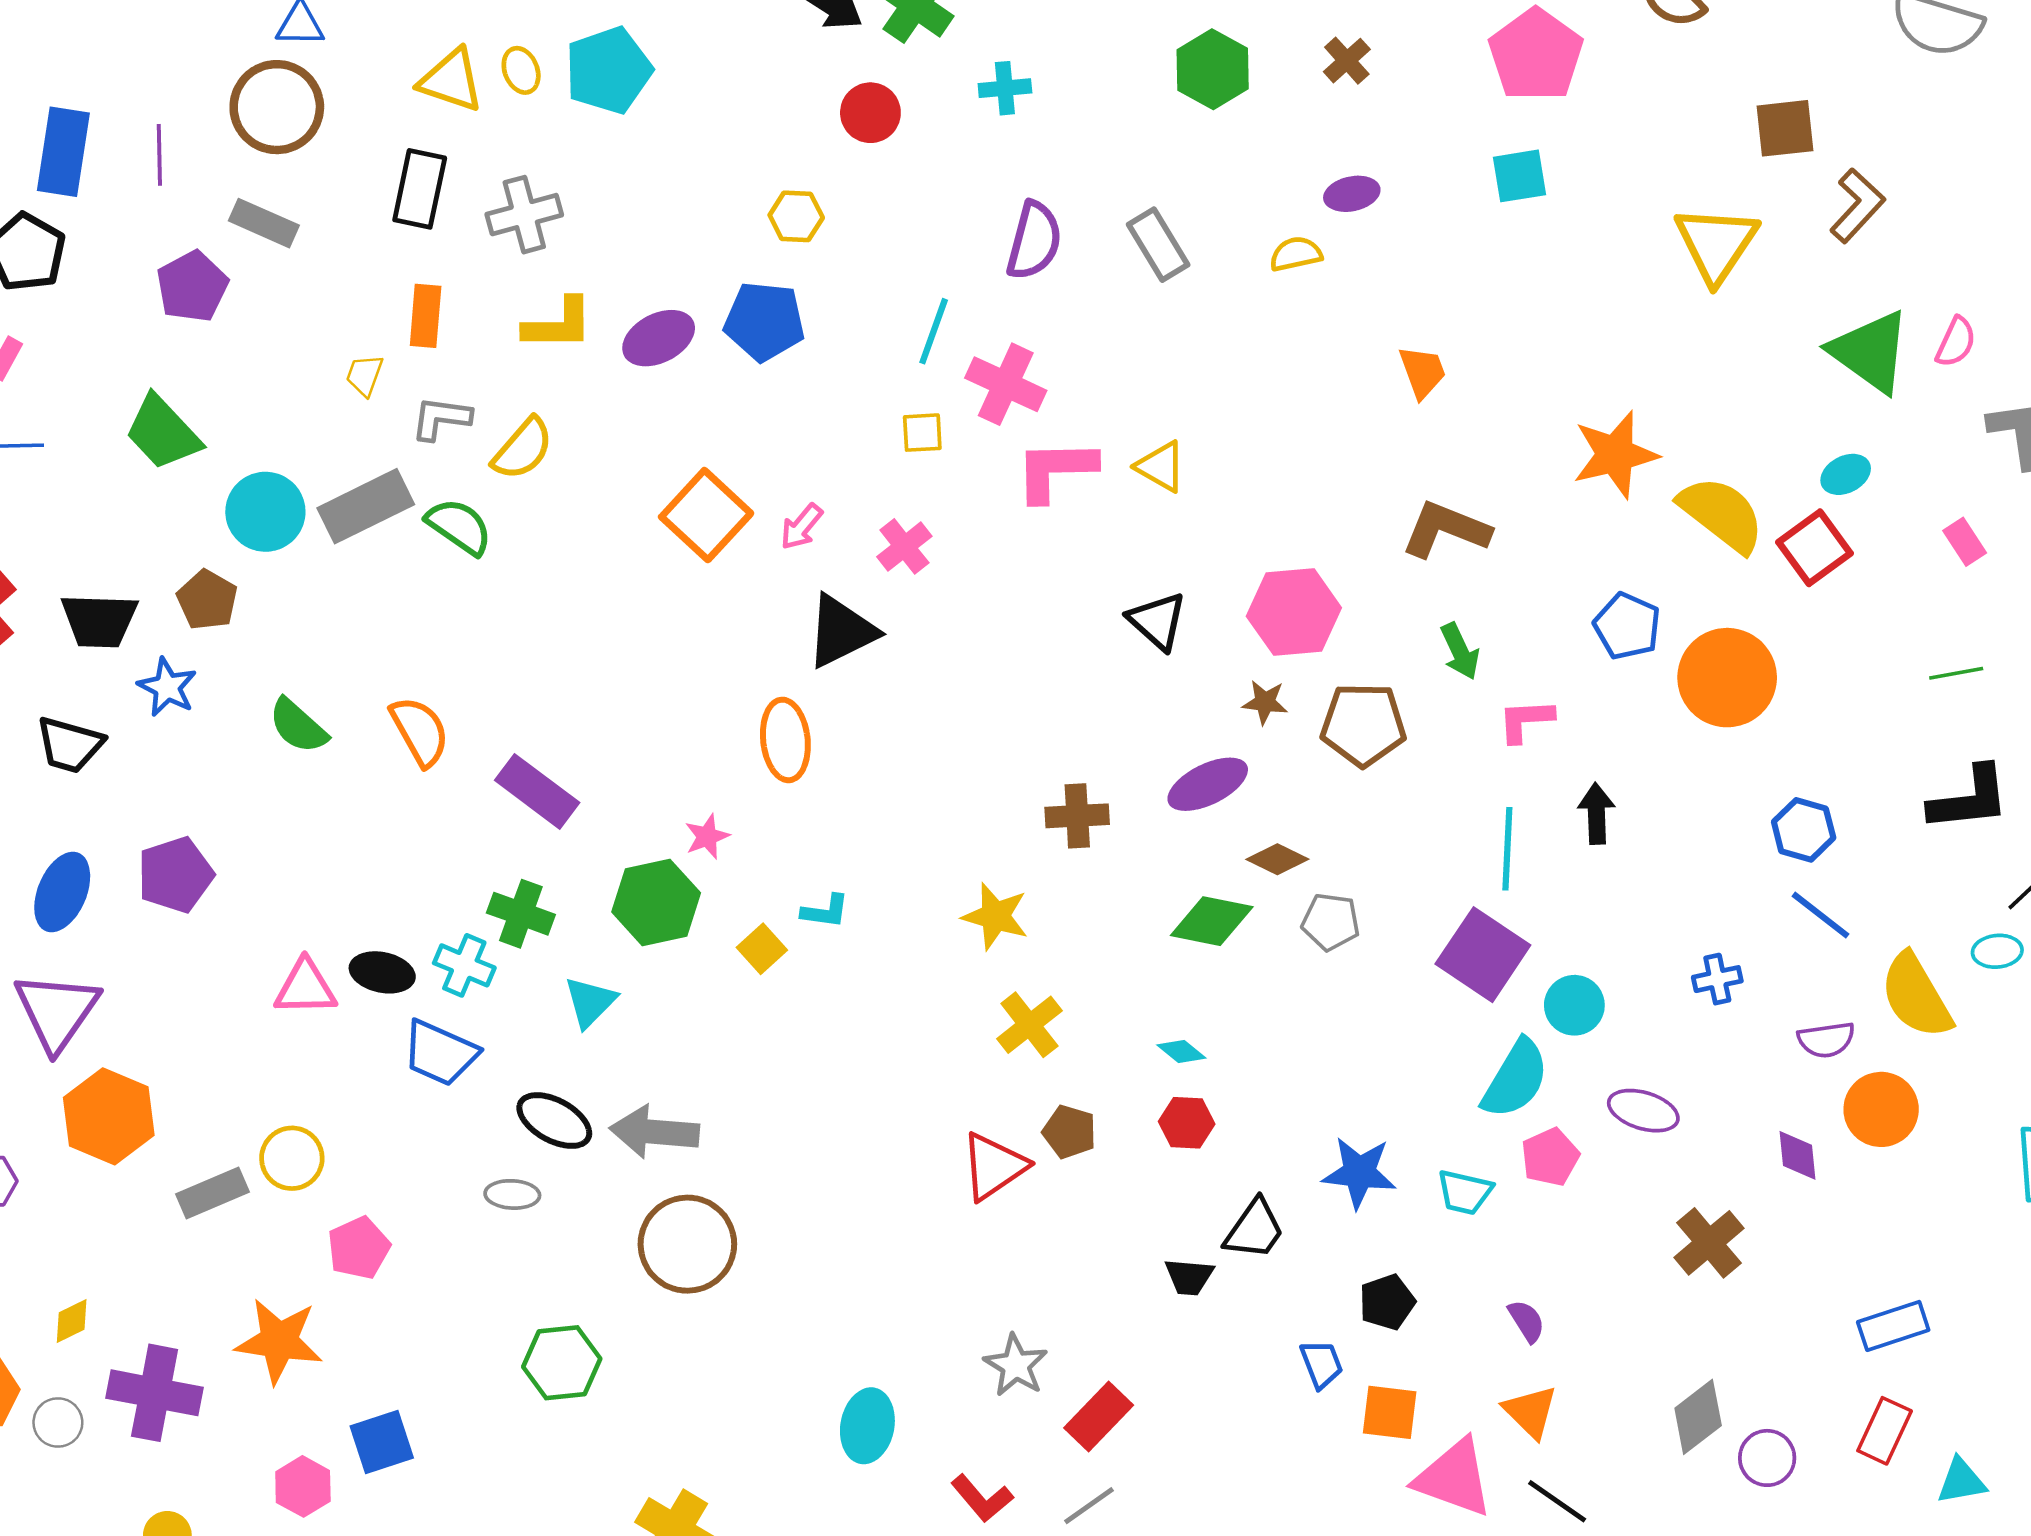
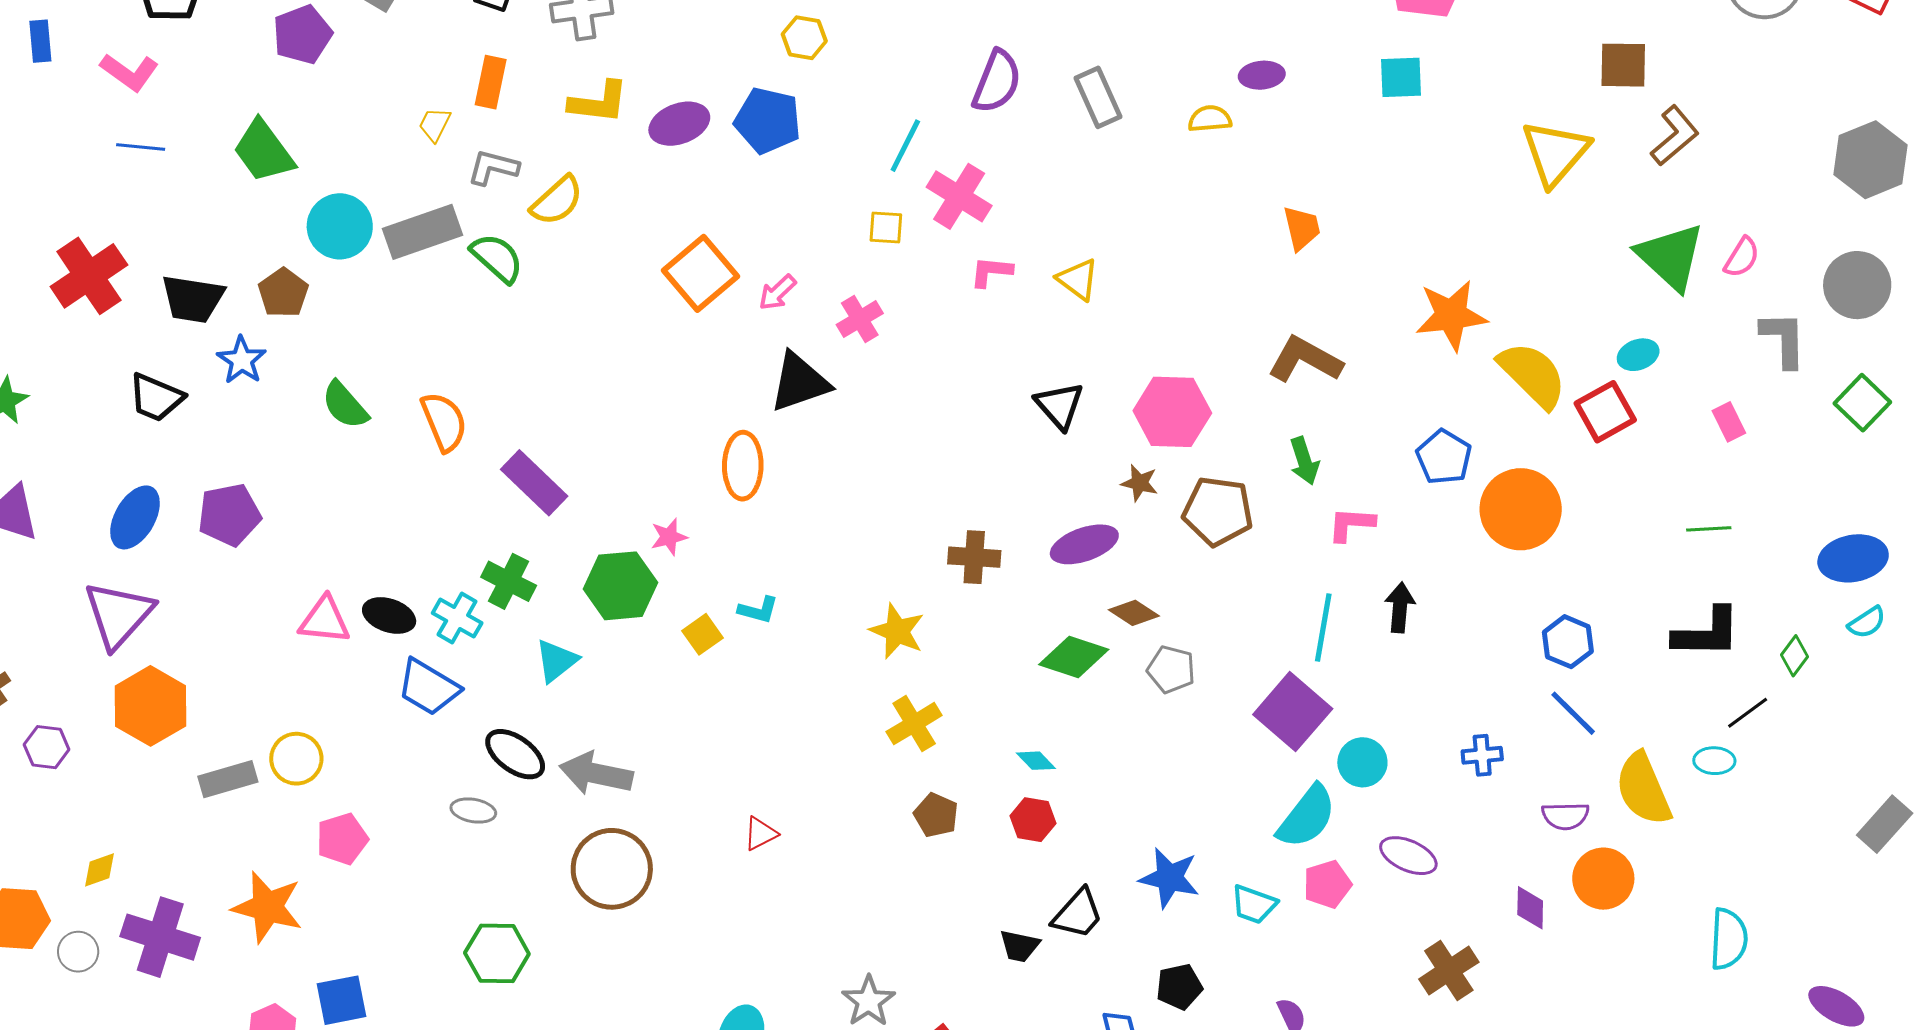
pink L-shape: (1055, 470) -> (991, 272), size x0.6
red triangle: (994, 1166) -> (760, 834), moved, size x0.6

